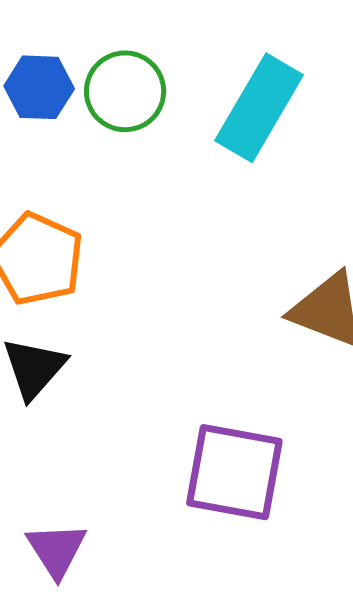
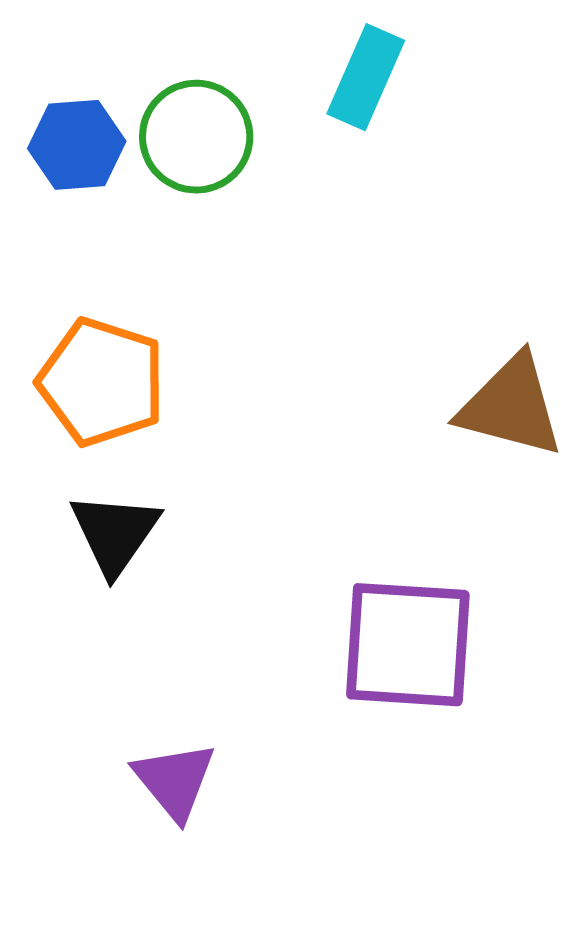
cyan rectangle: (259, 108) -> (366, 77), moved, size x0.7

